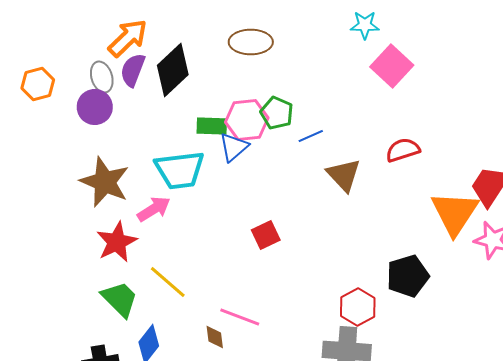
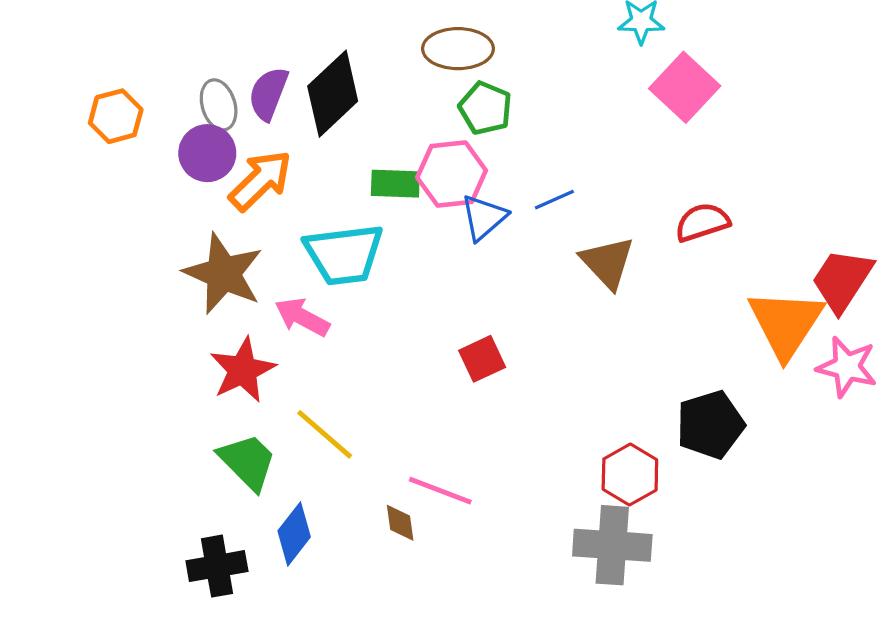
orange arrow: (128, 38) -> (260, 180), moved
green pentagon: (277, 113) -> (485, 108), moved
blue triangle: (234, 147) -> (484, 217), moved
pink arrow: (154, 209) -> (302, 317), turned -120

